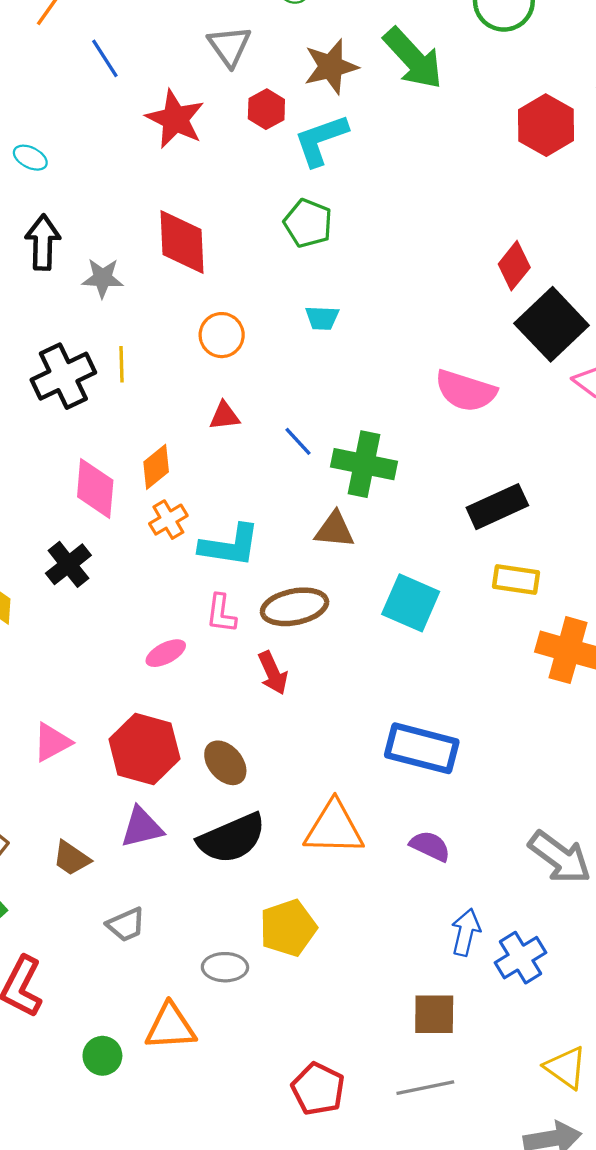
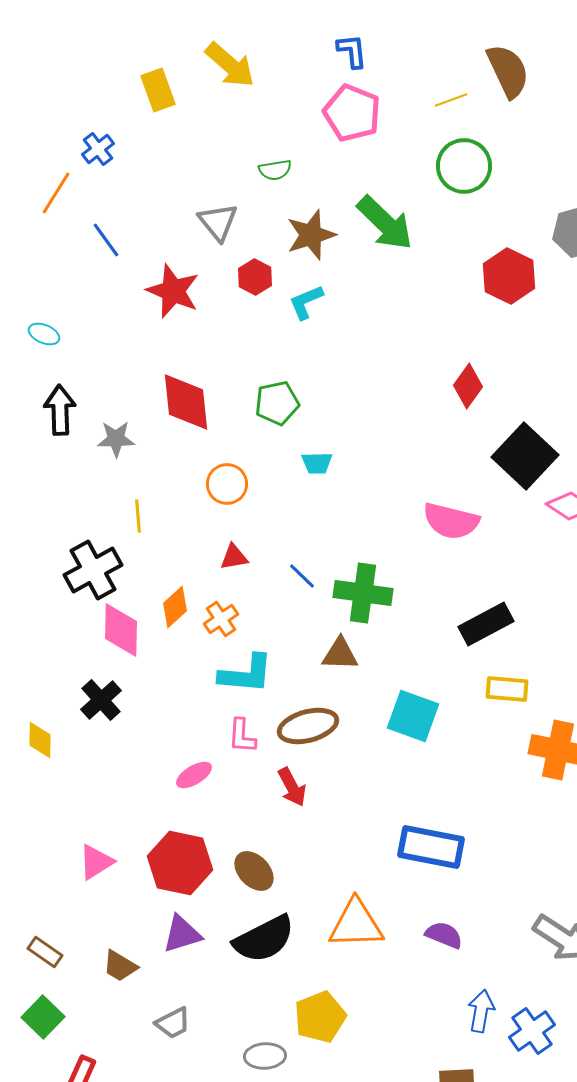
cyan L-shape: (321, 140) -> (306, 302), size x0.7
green pentagon: (308, 223) -> (277, 403), moved, turned -30
red diamond: (514, 266) -> (468, 386), moved
black cross: (63, 376) -> (93, 570), moved
orange cross: (168, 520) -> (221, 619), moved

